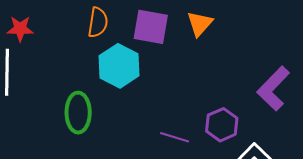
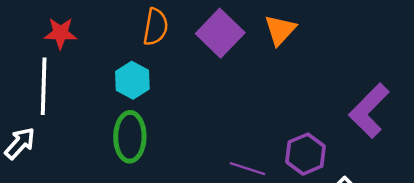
purple square: (151, 27) -> (220, 33), turned 33
cyan hexagon: (119, 66) -> (132, 80), moved, size x0.7

